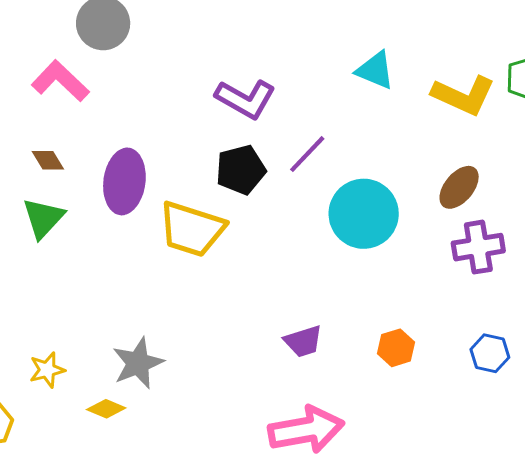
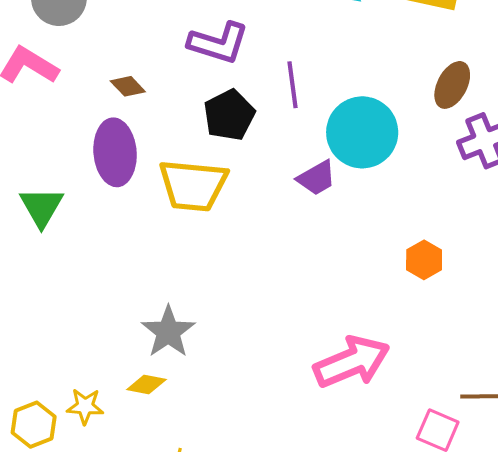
purple line: (307, 154) -> (293, 85), turned -39
brown diamond: (48, 160) -> (128, 86), moved
purple trapezoid: (303, 341) -> (317, 178), moved
yellow star: (47, 370) -> (85, 406), moved, turned 30

